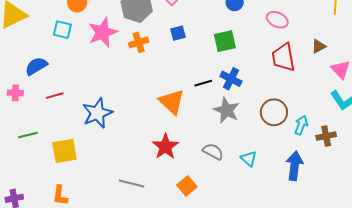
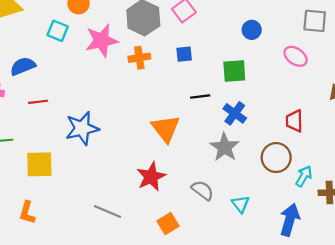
red trapezoid: (283, 57) -> (294, 121), moved, size x0.7
black line: (203, 83) -> (200, 96), moved

